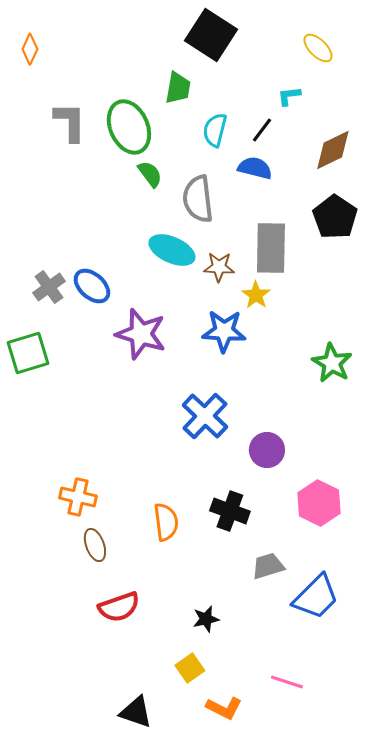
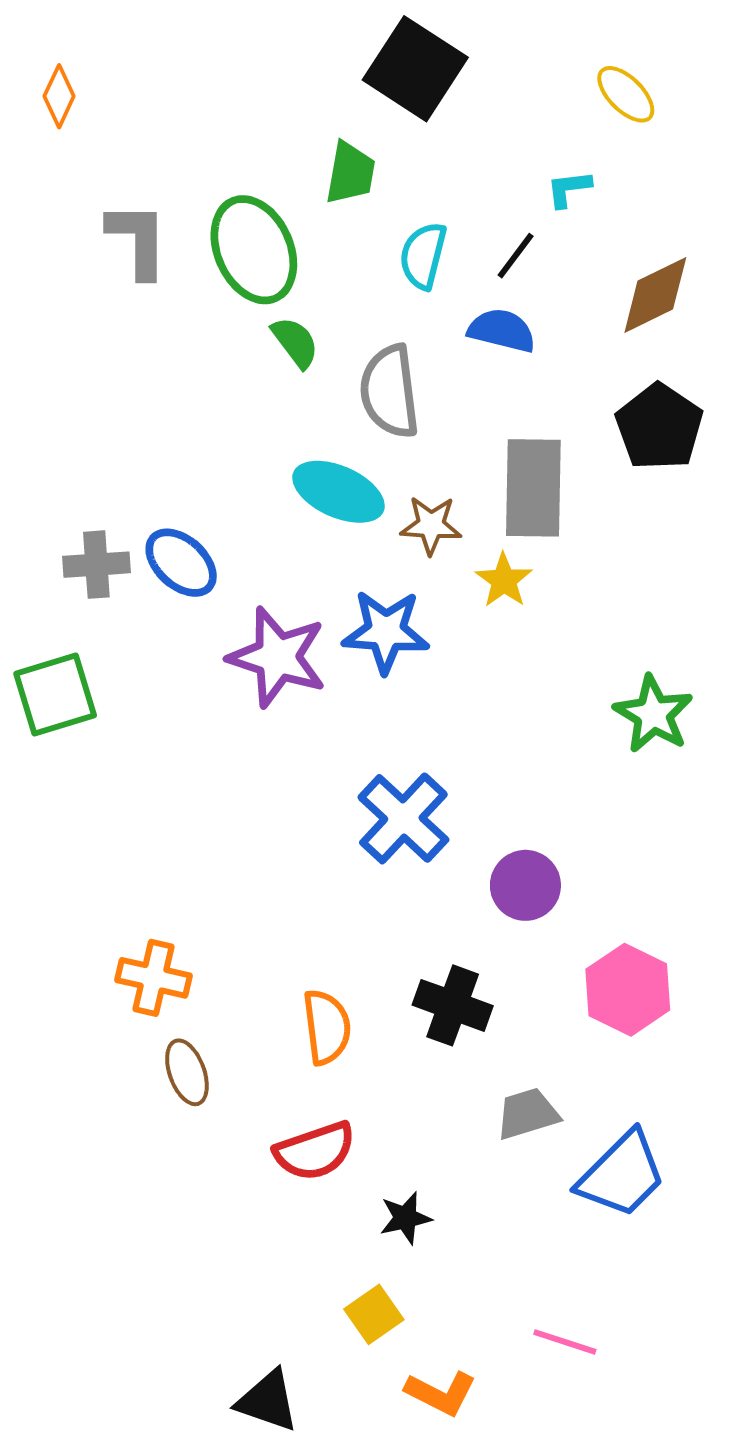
gray cross: (49, 287) -> (96, 565), turned 32
blue star: (224, 331) -> (386, 632), moved
red semicircle: (119, 607) -> (315, 1151), moved

